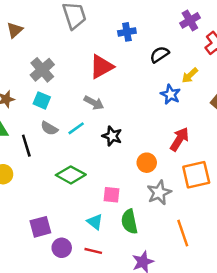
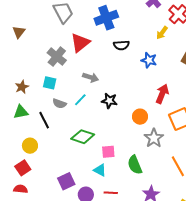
blue cross: (127, 32) -> (106, 18), size x1.6
black semicircle: (160, 54) -> (121, 45), moved, turned -140
red triangle: (102, 67) -> (80, 43), moved
gray cross: (42, 70) -> (57, 57), moved
yellow arrow: (190, 75) -> (162, 33), moved
pink square: (111, 195) -> (108, 152), moved
cyan triangle: (95, 222) -> (100, 170), moved

